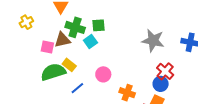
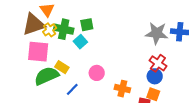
yellow cross: (26, 22) -> (50, 30), moved
brown triangle: (62, 40) -> (34, 24), moved, size x1.4
gray star: (153, 41) -> (157, 33), moved
pink square: (47, 47) -> (38, 52), size x1.6

